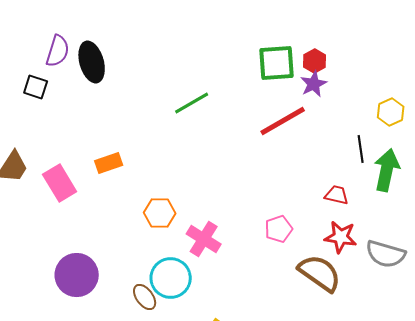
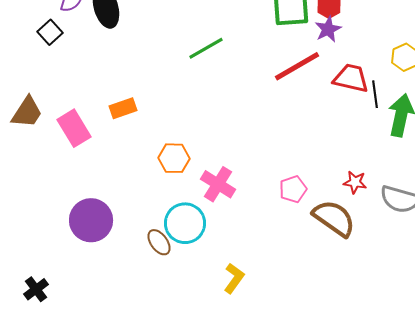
black square: (36, 87) -> (50, 32), turned 30
red trapezoid: (337, 195) -> (351, 78), moved, size x1.5
pink pentagon: (279, 229) -> (293, 189), moved
red star: (341, 237) -> (355, 182), size x0.7

